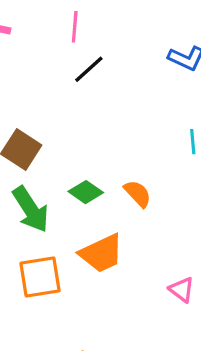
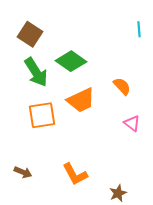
green diamond: (86, 192) -> (71, 61), size x1.4
orange semicircle: (138, 194) -> (122, 86), moved

